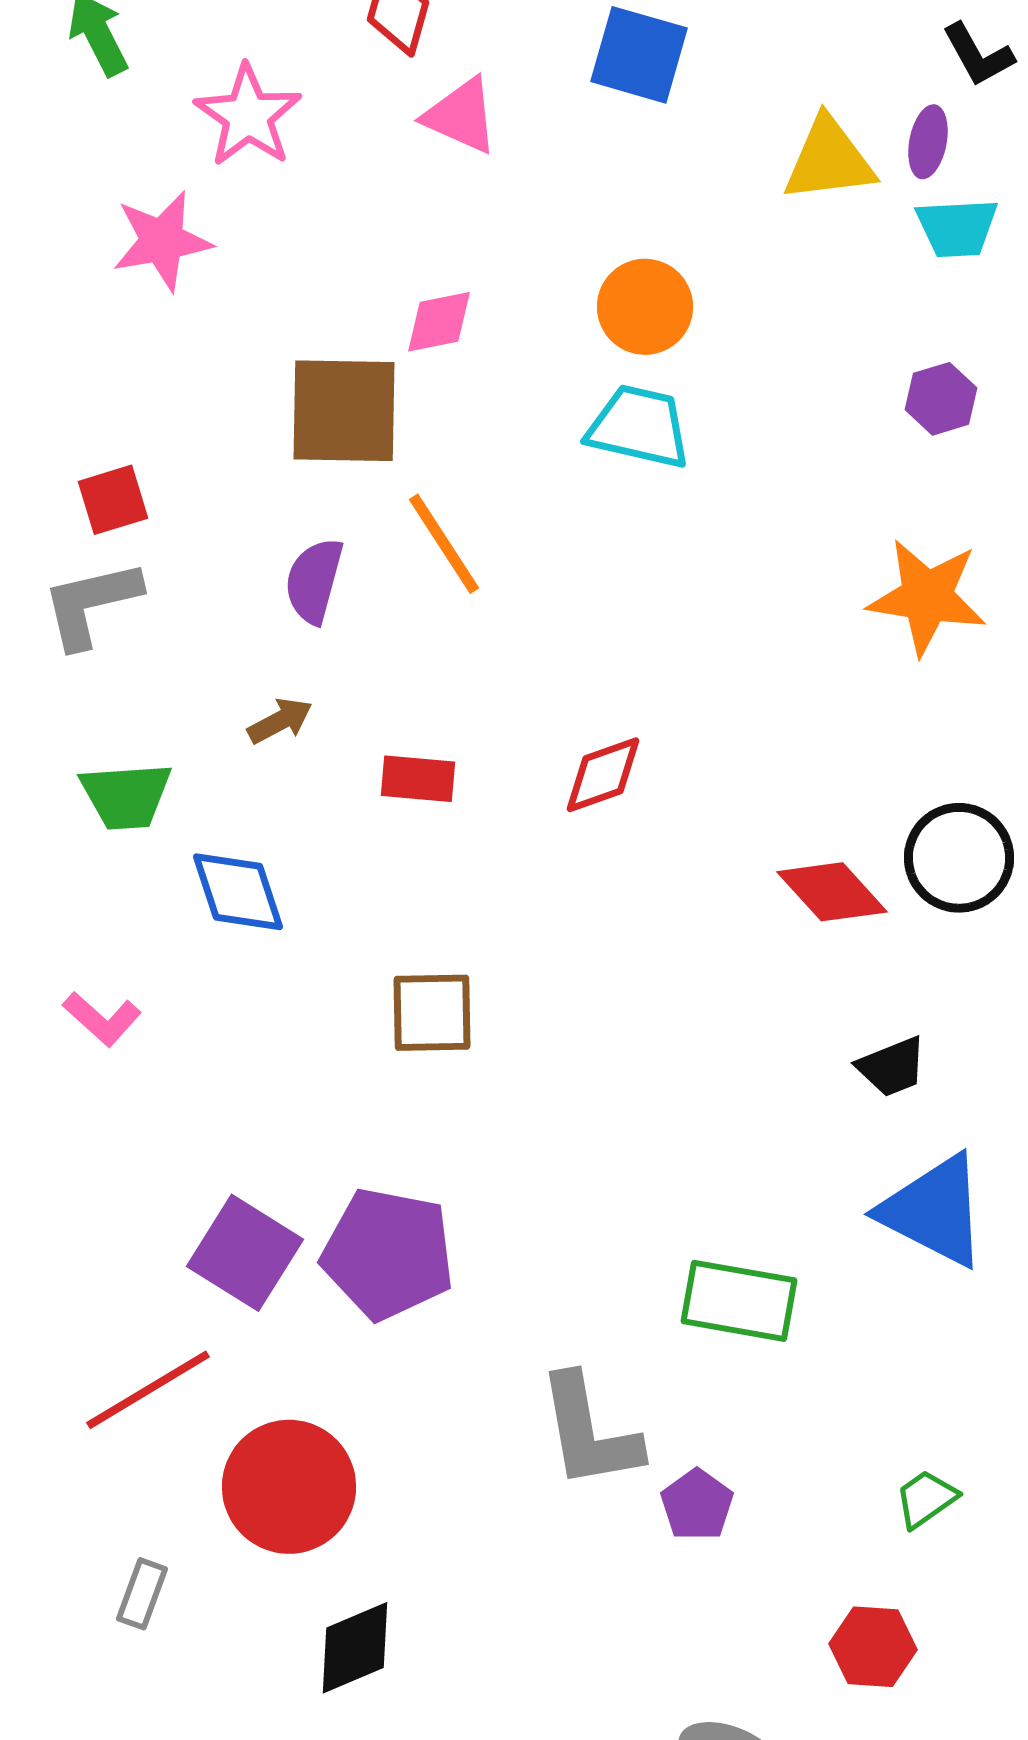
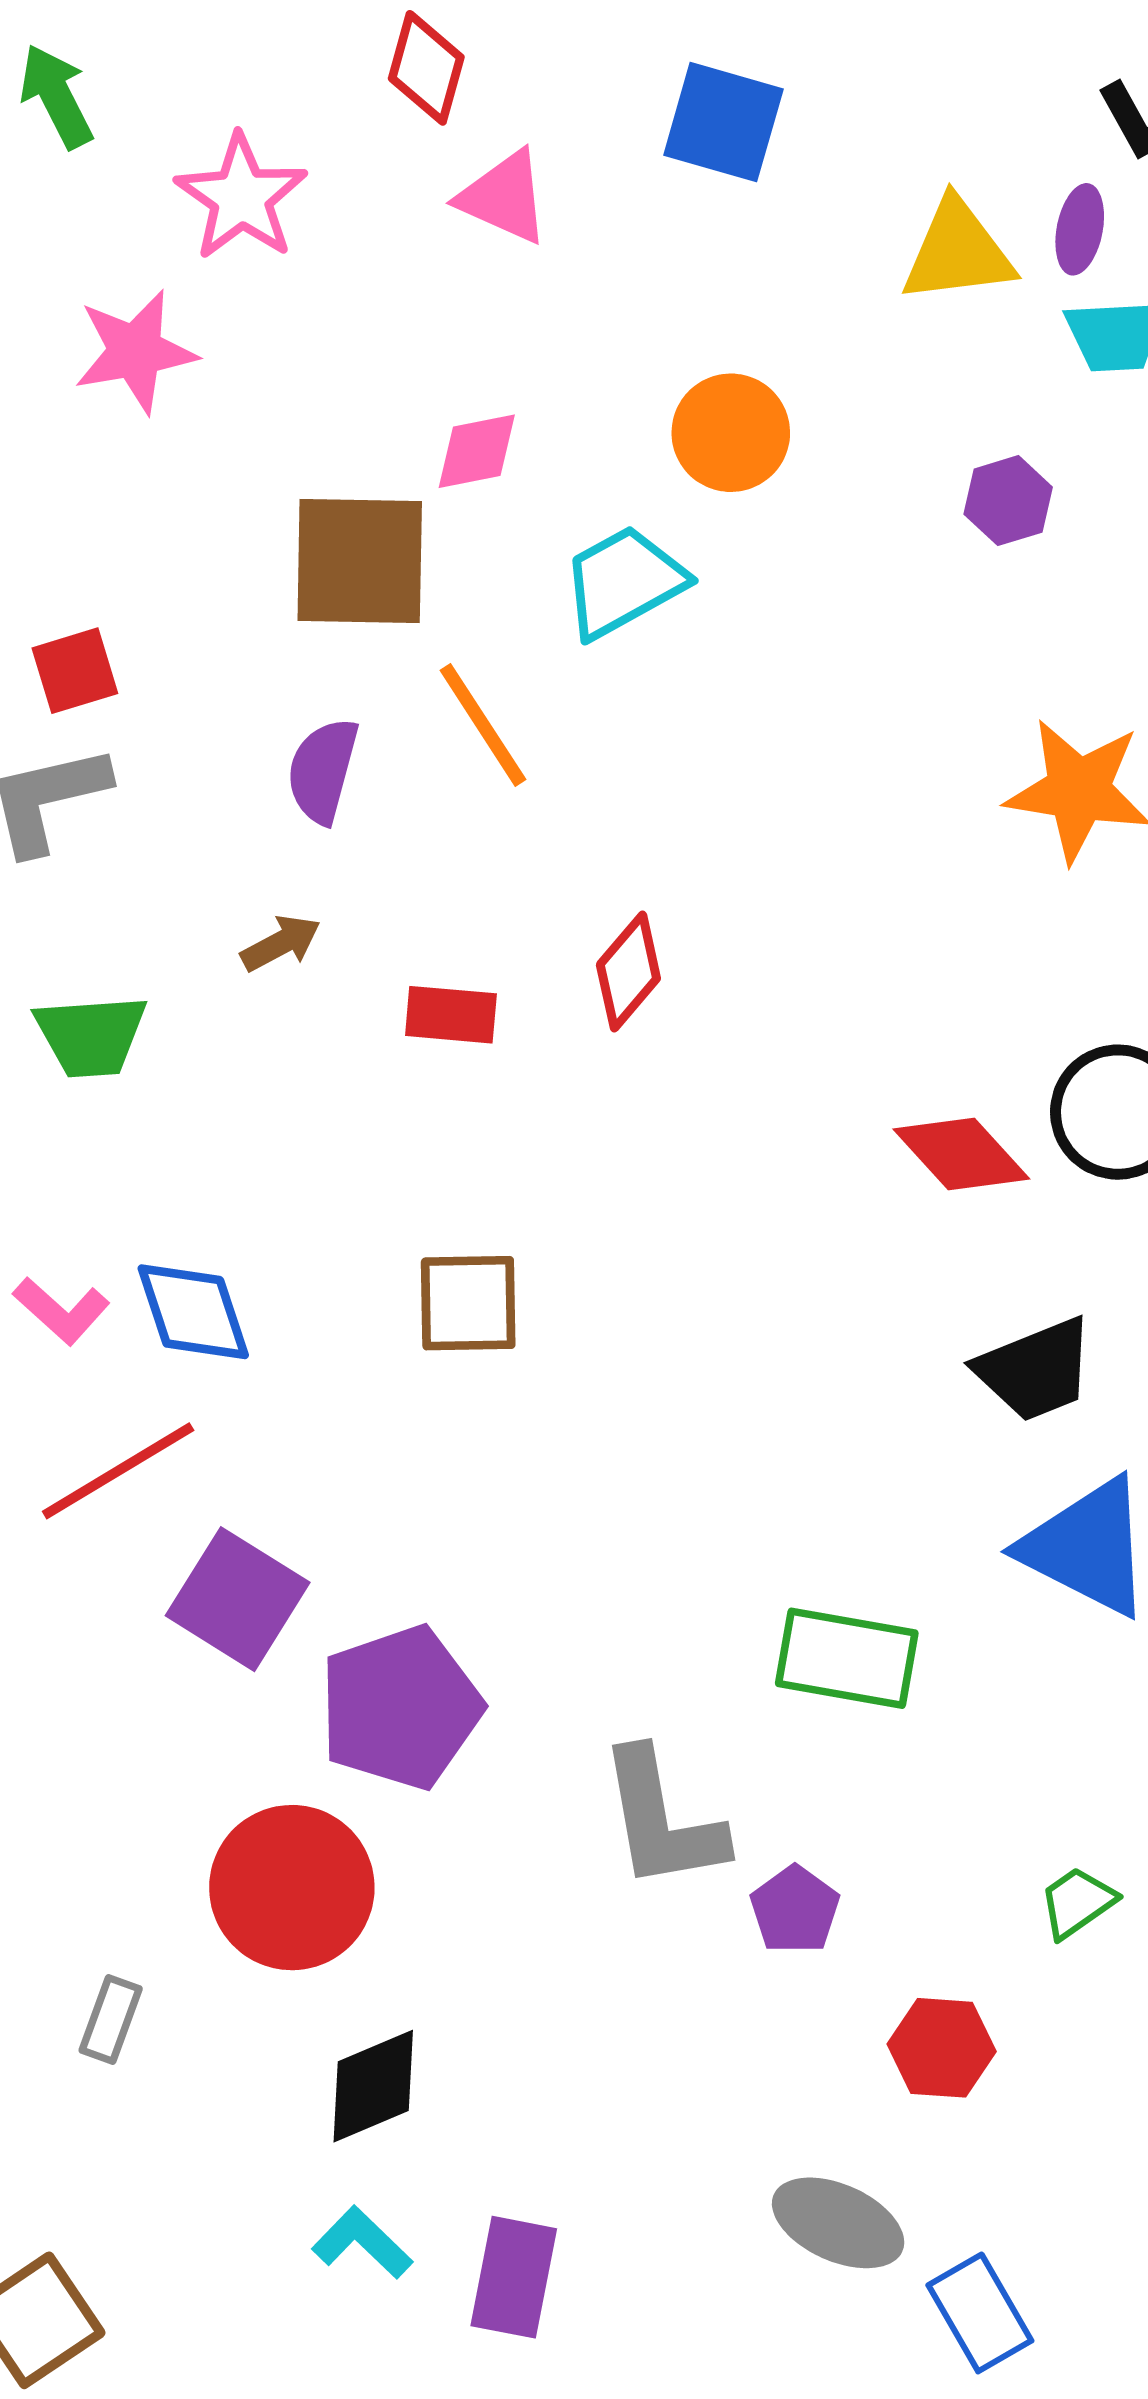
purple hexagon: (941, 399) -> (1008, 501), moved
cyan trapezoid: (639, 427) -> (624, 582), moved, turned -42
red diamond: (603, 775) -> (628, 972), moved, turned -30
blue diamond: (238, 892) -> (193, 1312), moved
black trapezoid: (892, 1067) -> (1035, 1370), size x1.4
purple pentagon: (388, 1254) -> (400, 1708), moved, turned -30
red line: (148, 1390) -> (118, 1471), moved
red hexagon: (873, 1647) -> (942, 2048), moved

